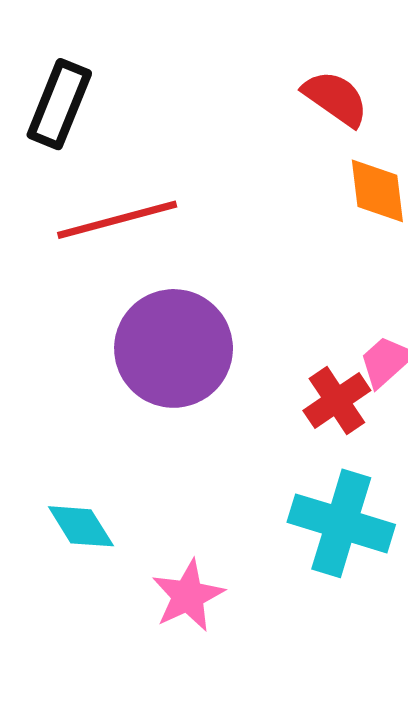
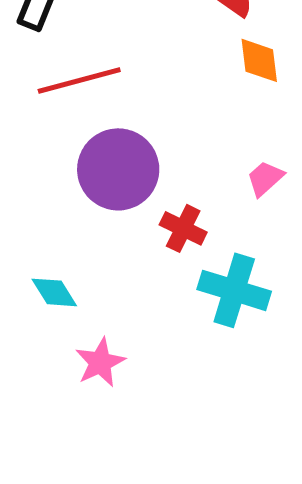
red cross: (337, 401) -> (183, 228), moved, turned -30
pink star: (188, 596) -> (100, 362), moved

